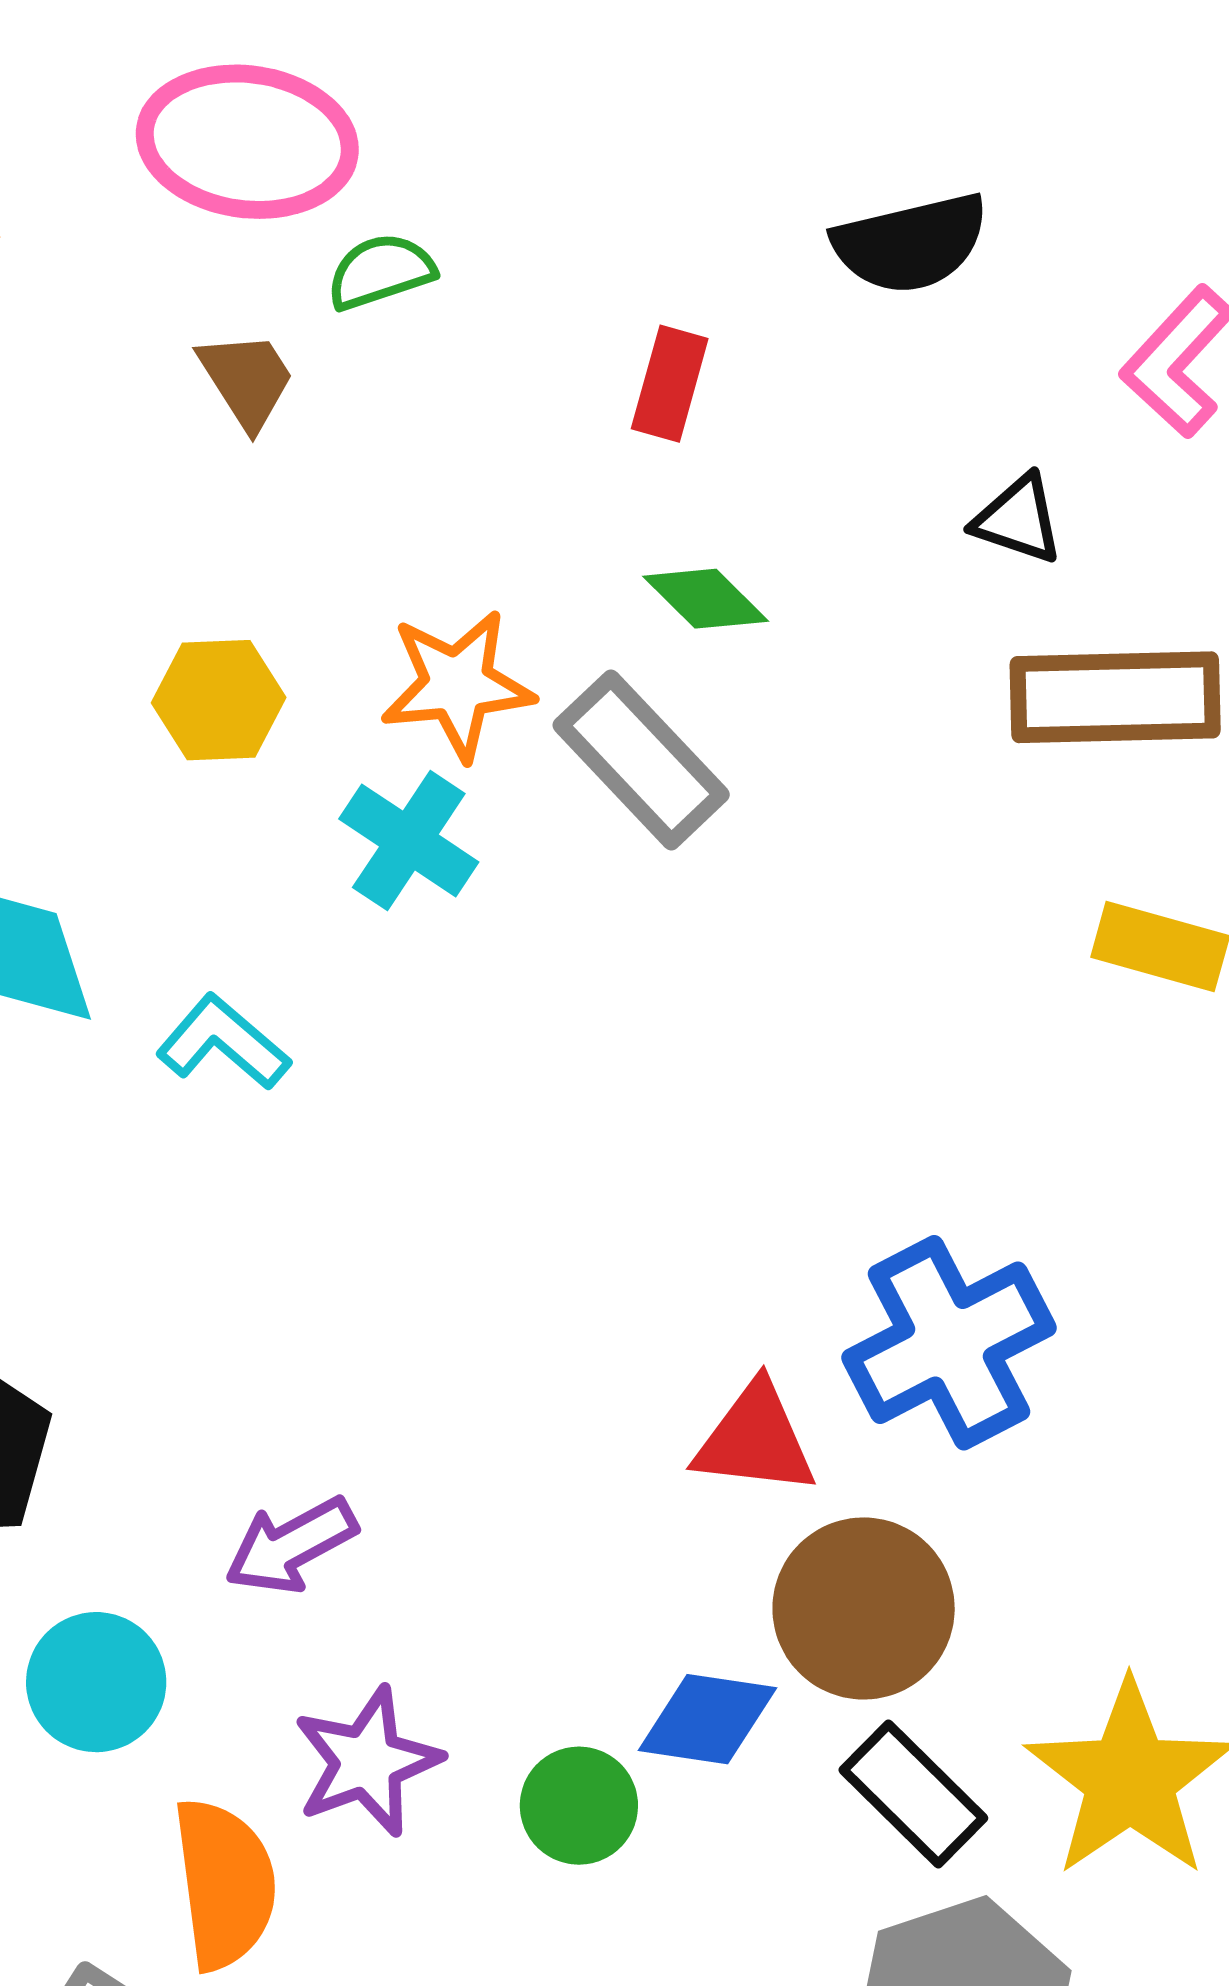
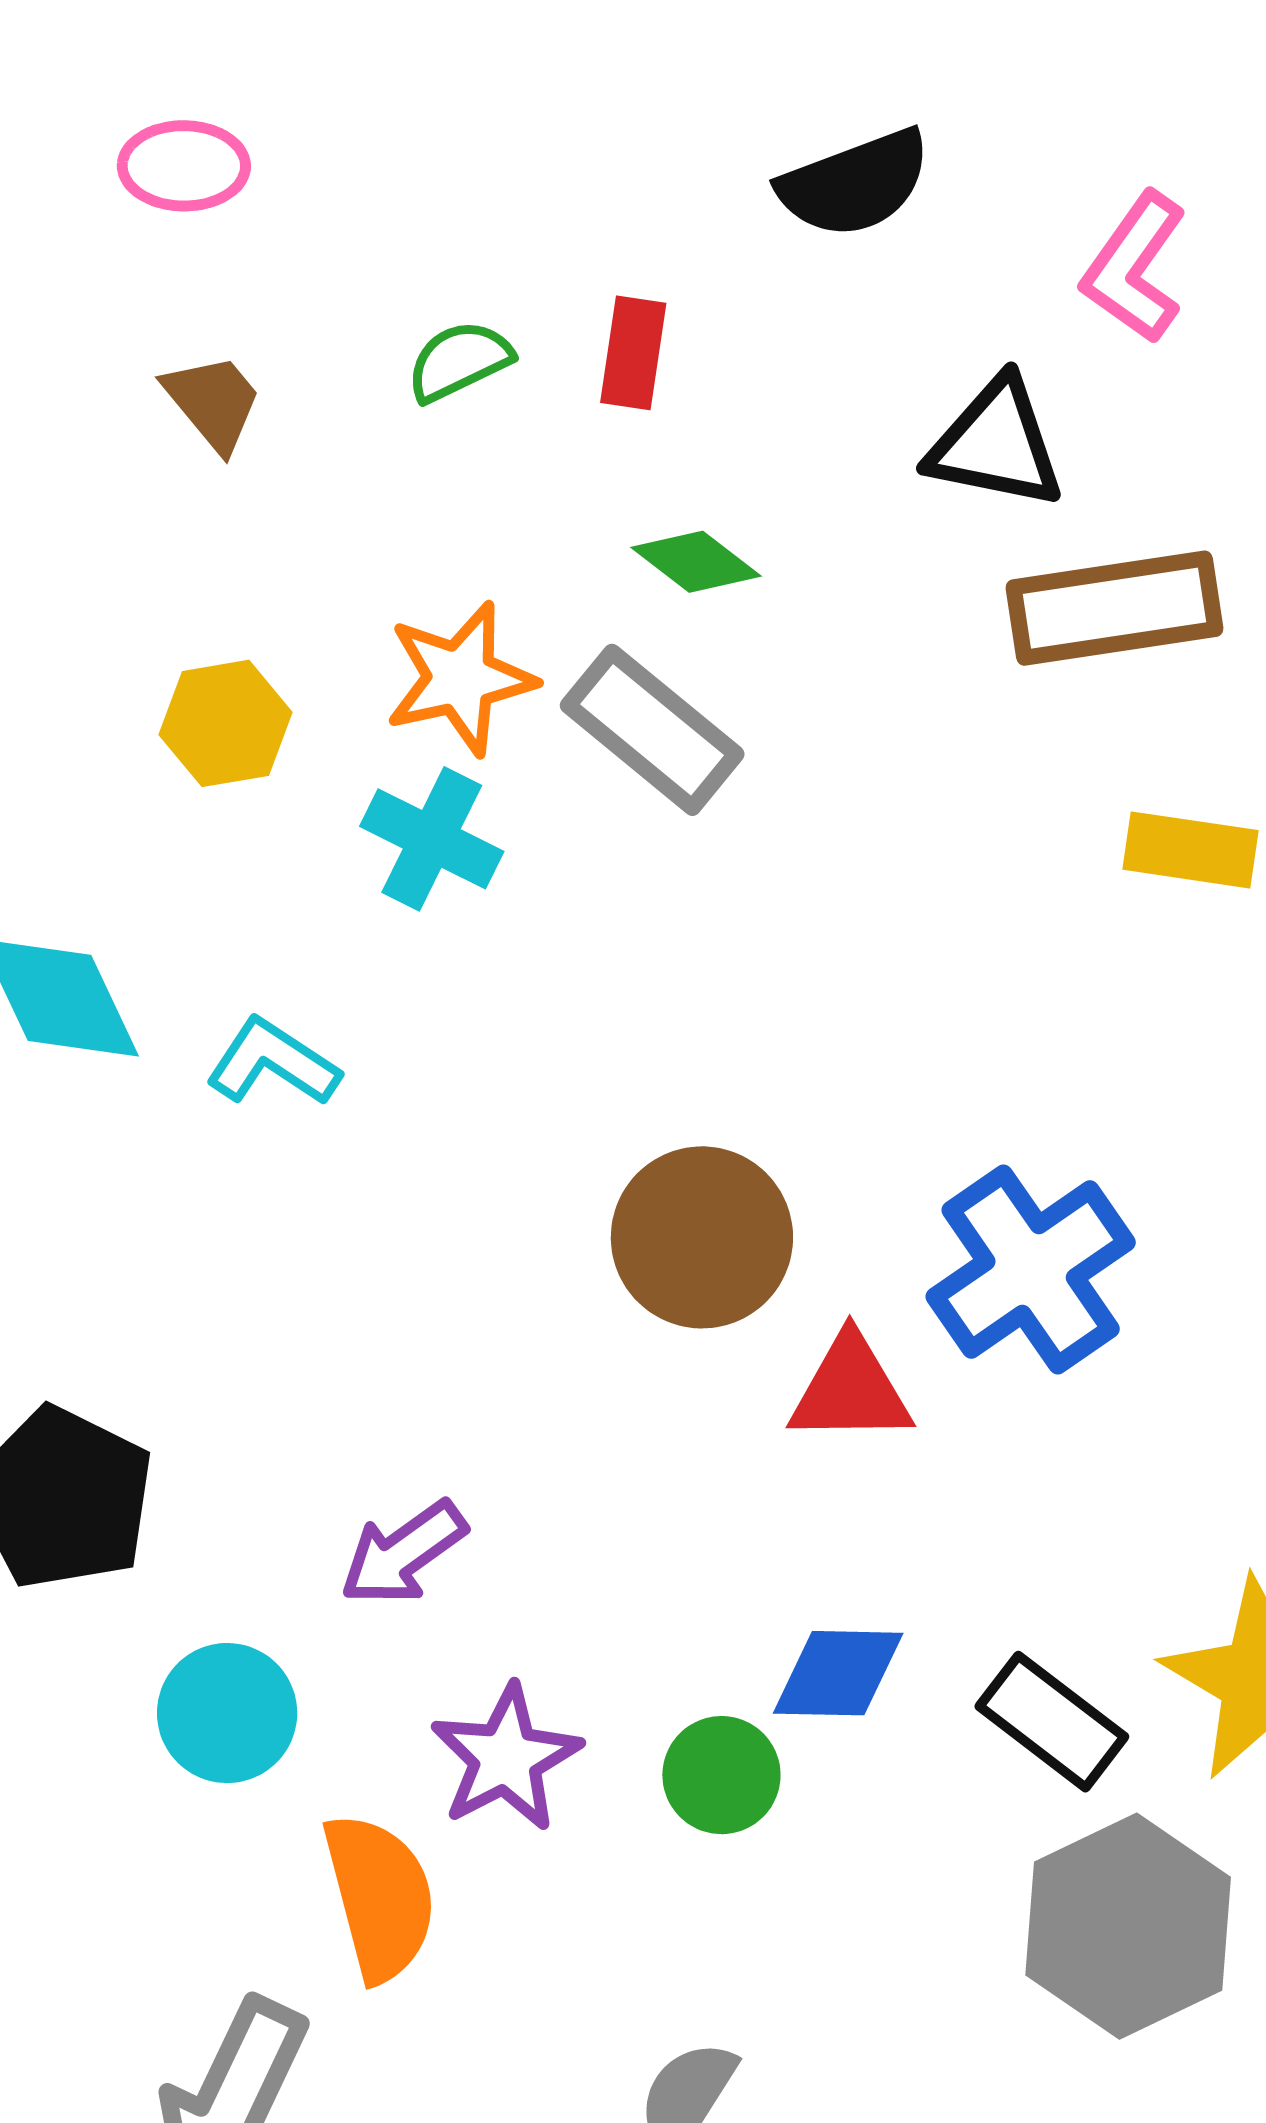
pink ellipse: (247, 142) -> (184, 166), size x0.6
green semicircle: (381, 271) -> (459, 361), moved
black triangle: (1018, 519) -> (996, 444), size x1.5
brown circle: (864, 1608) -> (702, 1237), moved

